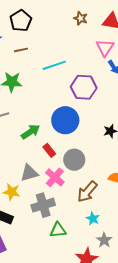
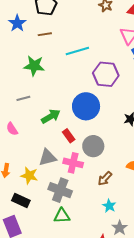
pink cross: (55, 177) -> (73, 163), turned -30
brown arrow: (87, 192) -> (105, 179), size x0.7
gray cross: (43, 205) -> (60, 190), turned 35
green triangle: (58, 230) -> (62, 216), moved

